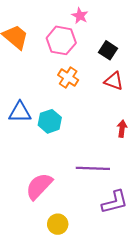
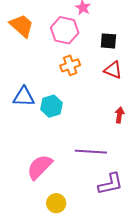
black square: (108, 50) -> (108, 41), turned -30
orange cross: (68, 77) -> (70, 65), turned 36

